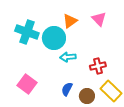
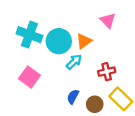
orange triangle: (70, 21) -> (84, 41), moved
cyan arrow: (68, 57) -> (74, 62), turned 140
pink square: (27, 84) -> (29, 77), moved

